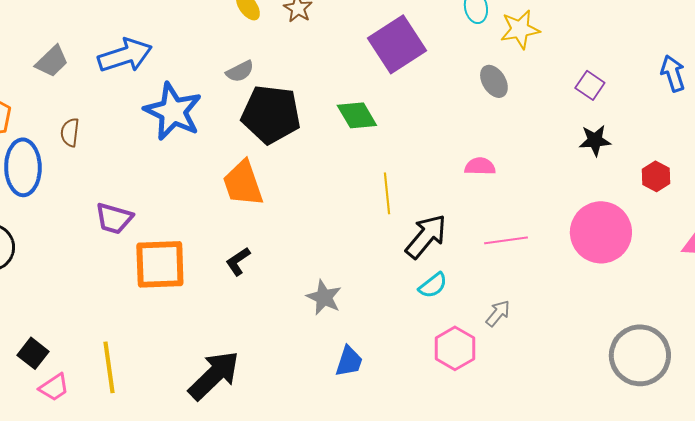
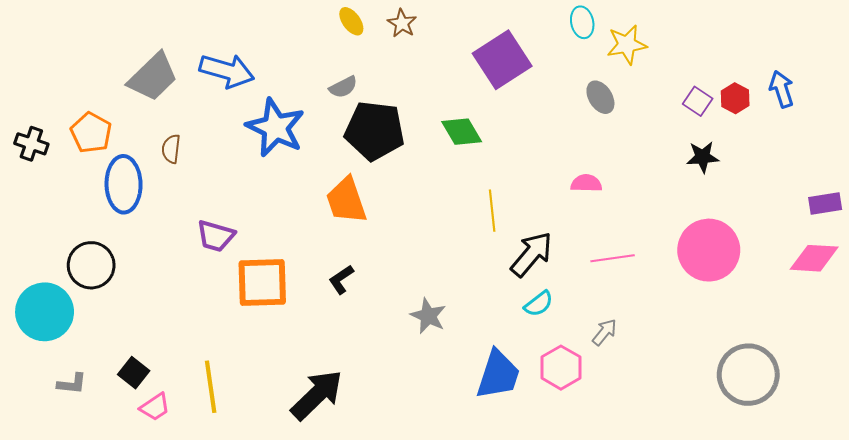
blue arrow: (125, 55) -> (227, 71), turned 34
gray trapezoid: (52, 61) -> (153, 77), size x1.5
red hexagon: (656, 176) -> (735, 98), moved
blue trapezoid: (349, 361) -> (498, 375), moved, size x1.6

